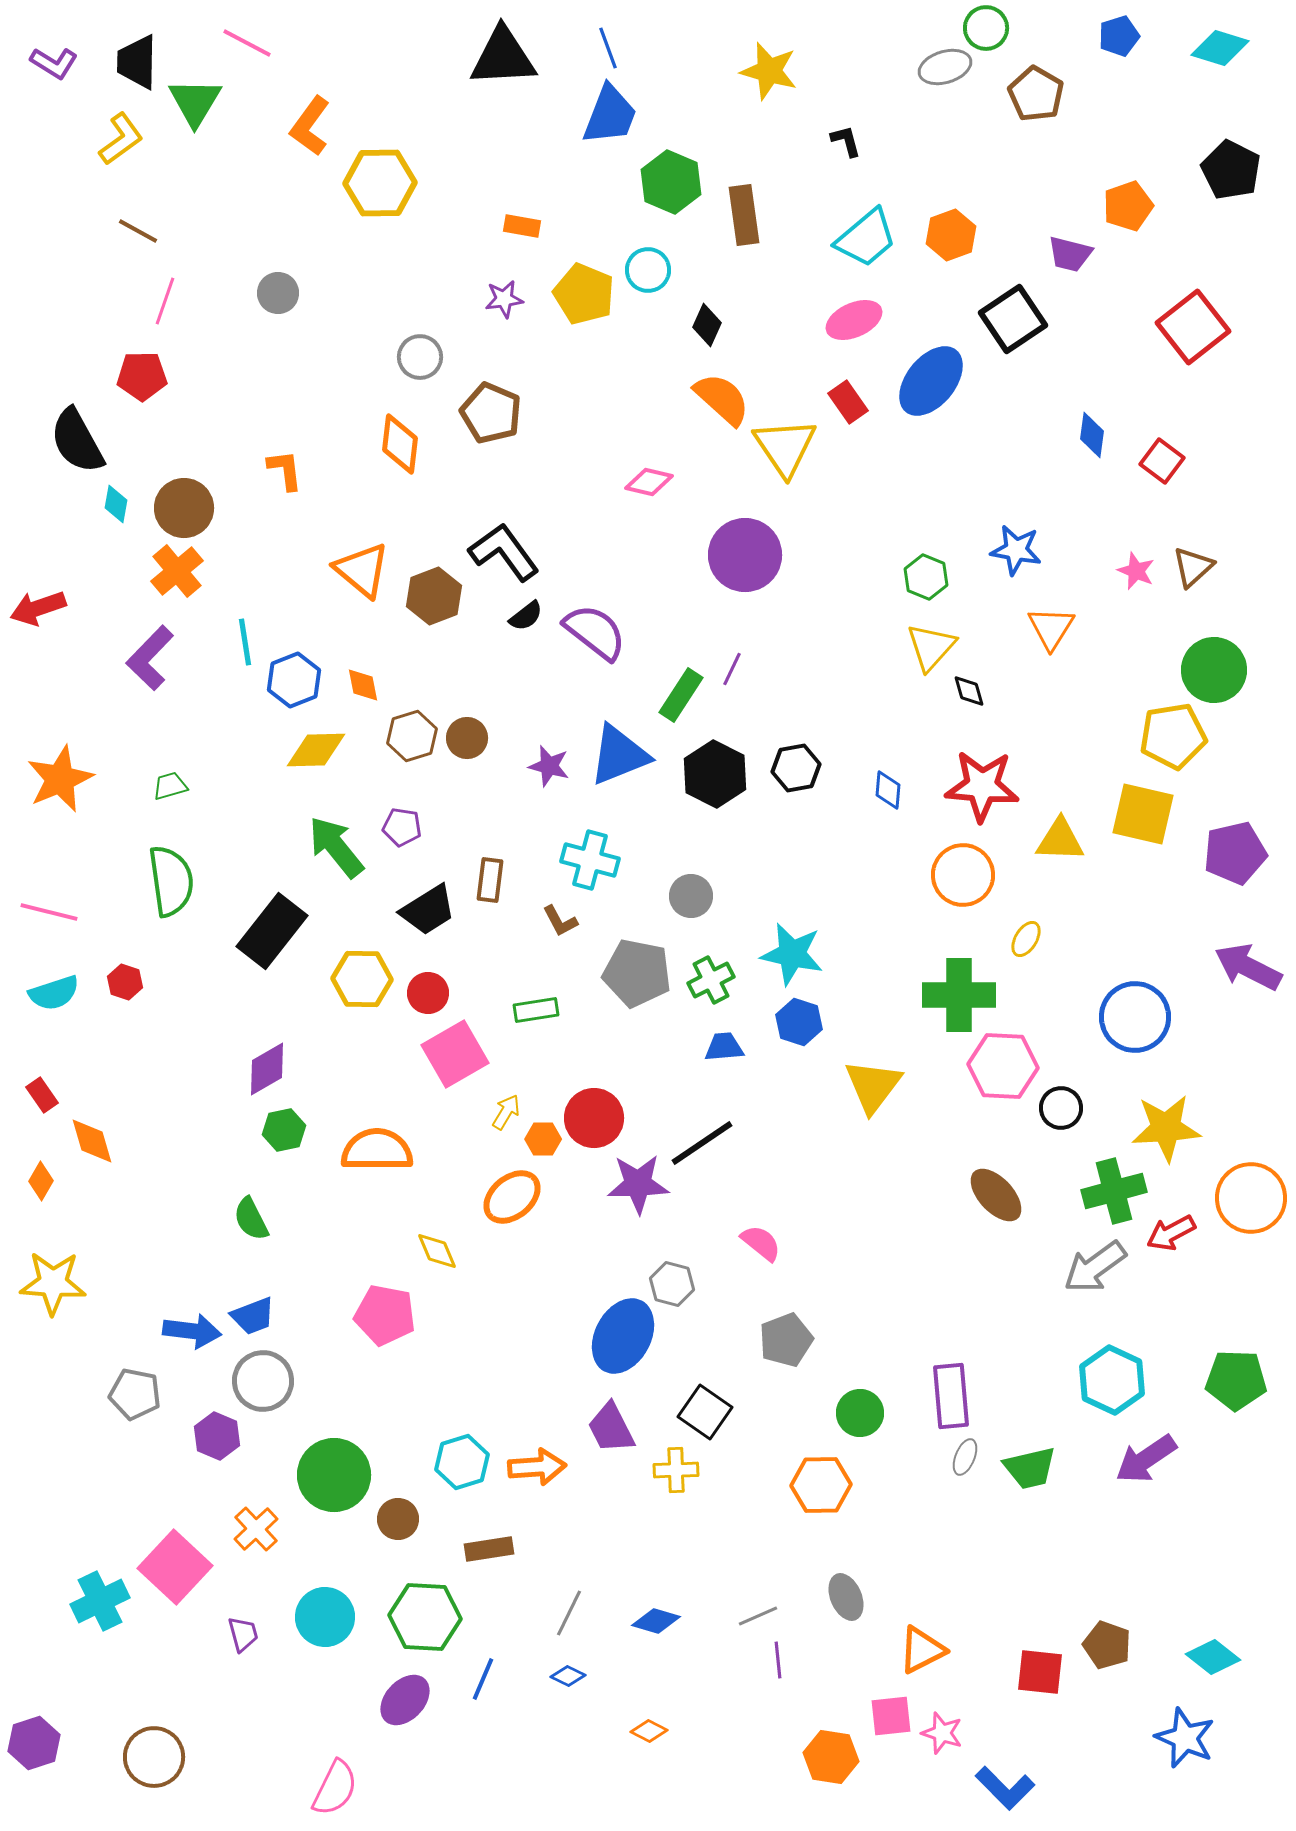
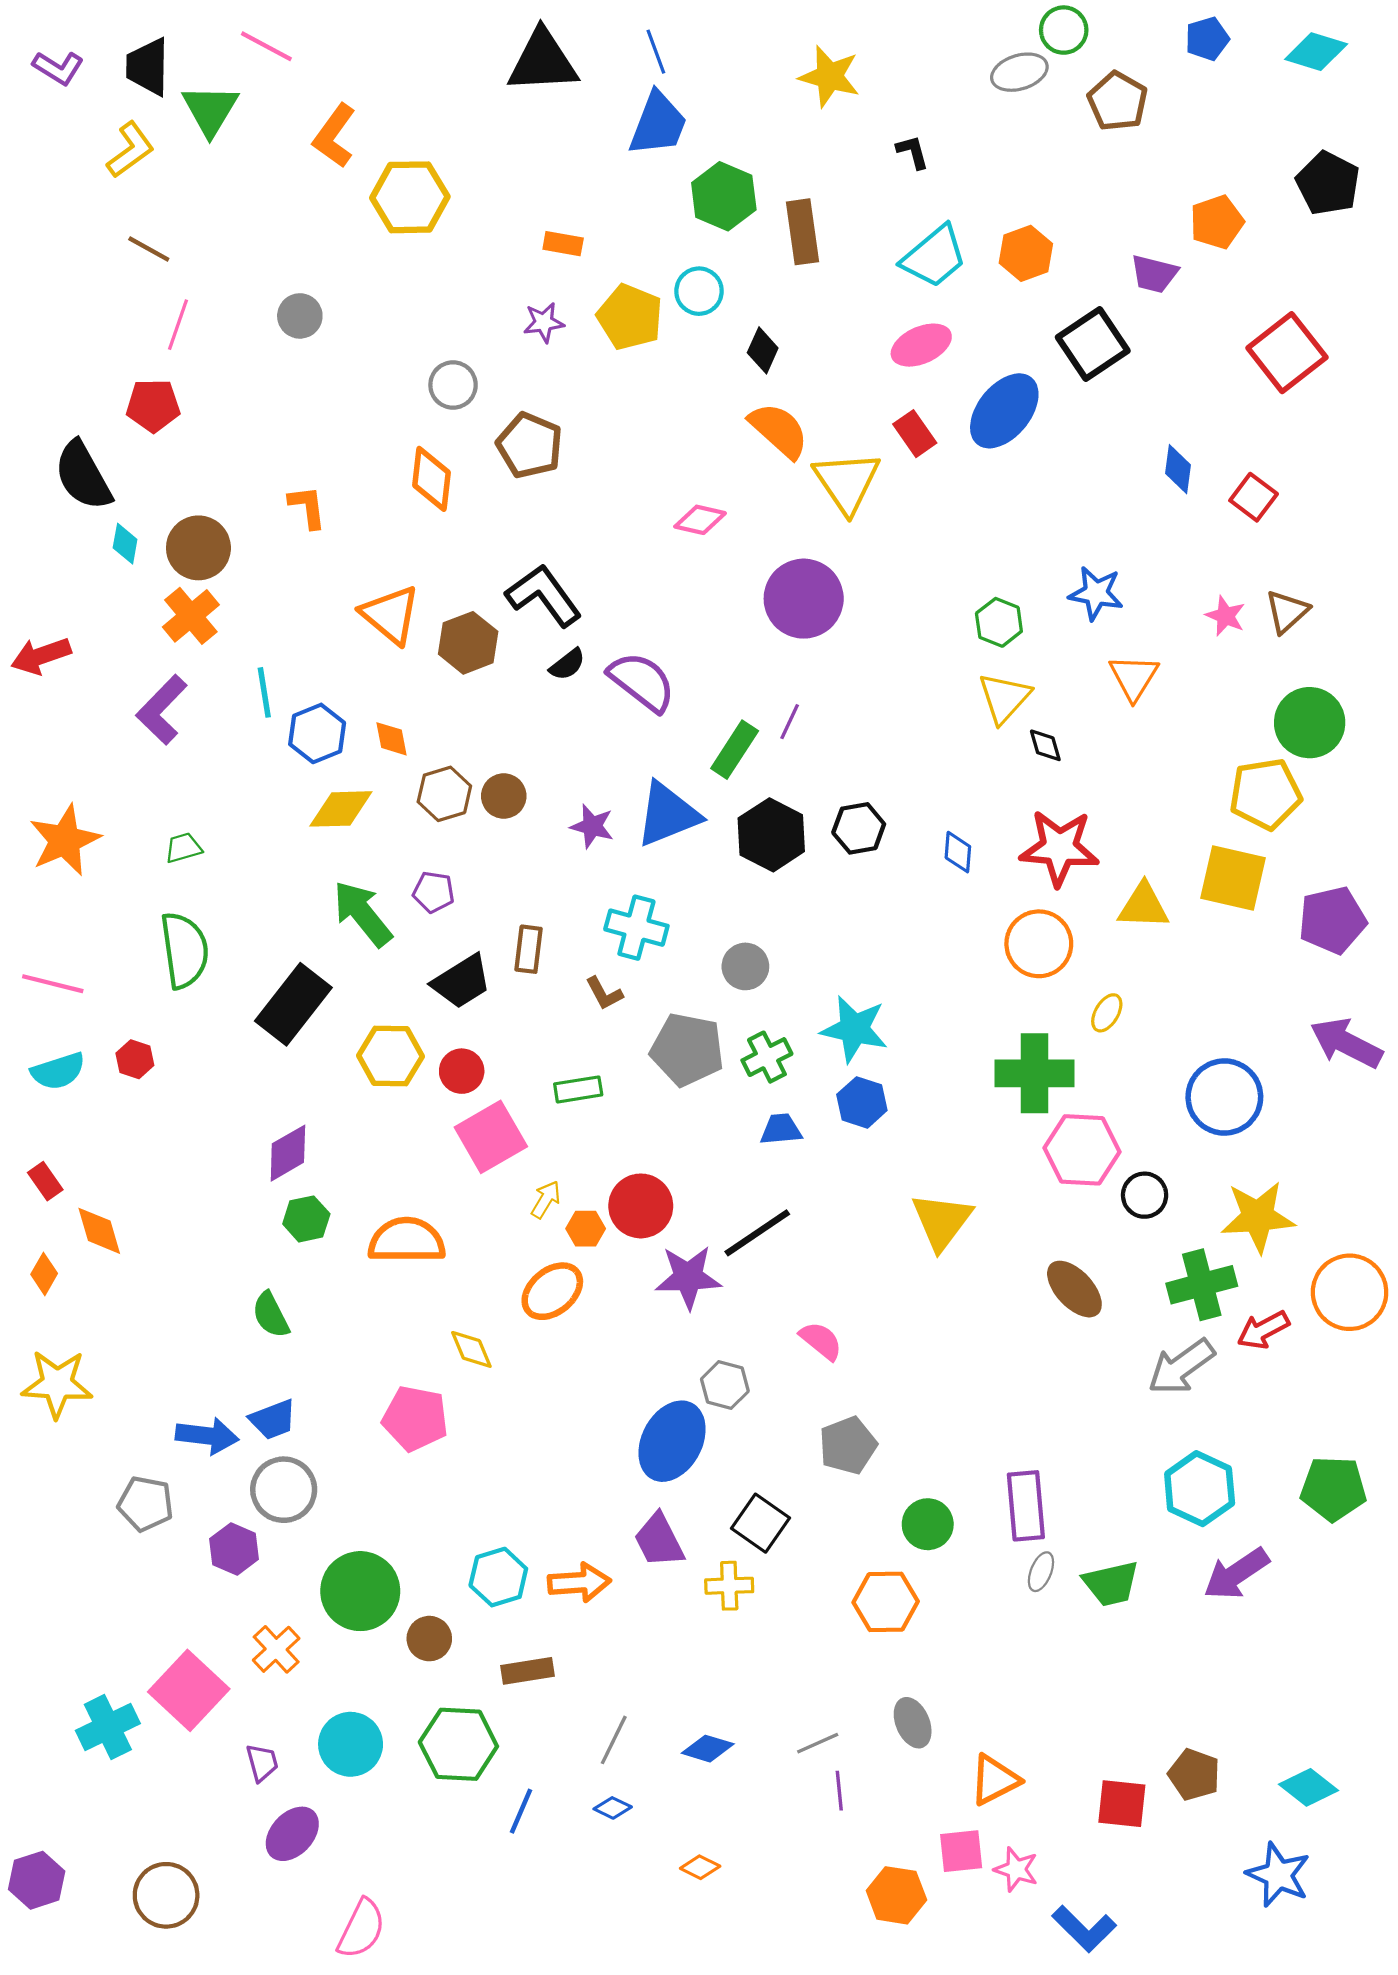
yellow triangle: (873, 1086) -> (942, 1221), moved
purple ellipse: (405, 1700) -> (292, 1834), moved

